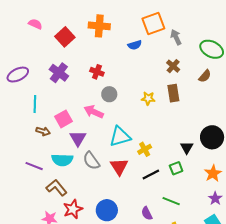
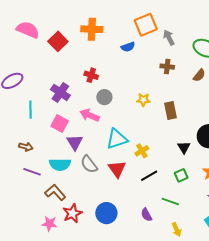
pink semicircle: (35, 24) -> (28, 30), size x1.6
brown cross: (173, 66) -> (167, 67), turned -32
purple cross: (59, 73) -> (60, 92), moved
brown rectangle: (173, 93) -> (171, 111), moved
pink square: (64, 119) -> (60, 123), turned -30
brown arrow: (43, 131) -> (26, 147), moved
green square: (176, 168) -> (181, 175), moved

